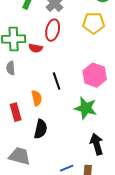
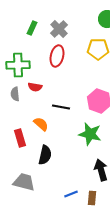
red semicircle: (36, 48) -> (35, 87), moved
black line: (57, 81) -> (61, 107), turned -60
orange semicircle: (37, 98) -> (41, 124), turned -35

